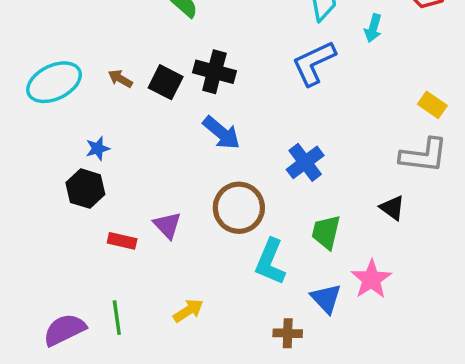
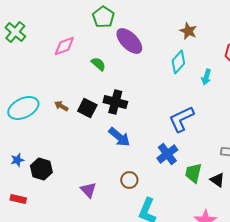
blue L-shape: (314, 63) -> (181, 119), moved
blue star: (98, 148) -> (17, 160), moved
brown circle: (239, 208) -> (129, 180), size x0.6
green trapezoid: (326, 232) -> (193, 173), moved
red rectangle: (122, 241) -> (18, 199), moved

